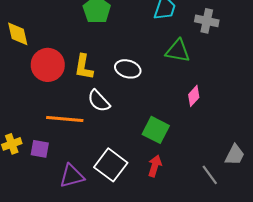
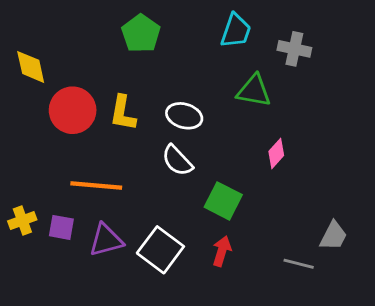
white semicircle: (99, 101) -> (177, 160), moved
gray line: (210, 175) -> (299, 264), turned -40
purple triangle: (72, 176) -> (106, 240), moved

